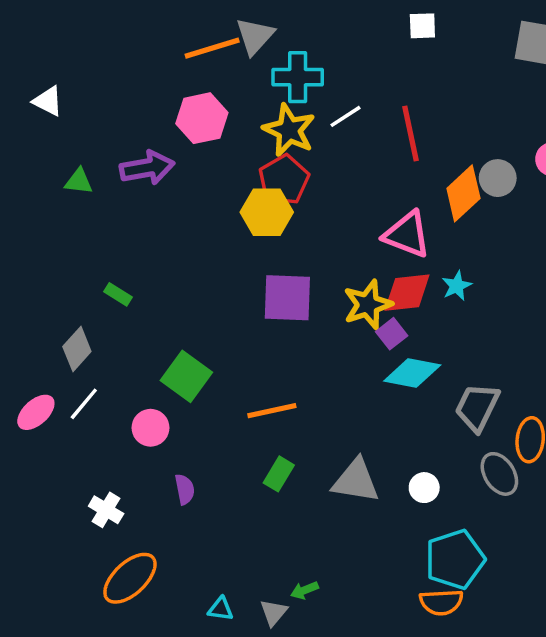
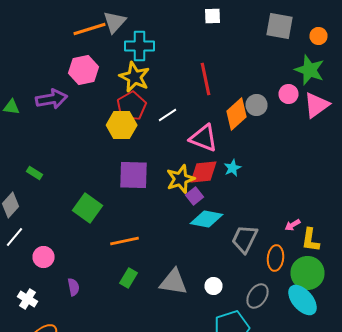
white line: (345, 116) -> (168, 115), moved
green square: (186, 376) -> (88, 208), moved
pink circle: (151, 428) -> (44, 257), moved
gray ellipse: (499, 474) -> (258, 296), moved, turned 65

